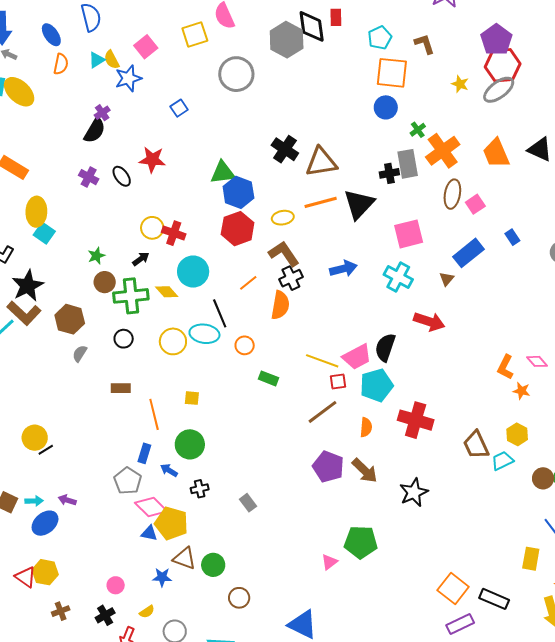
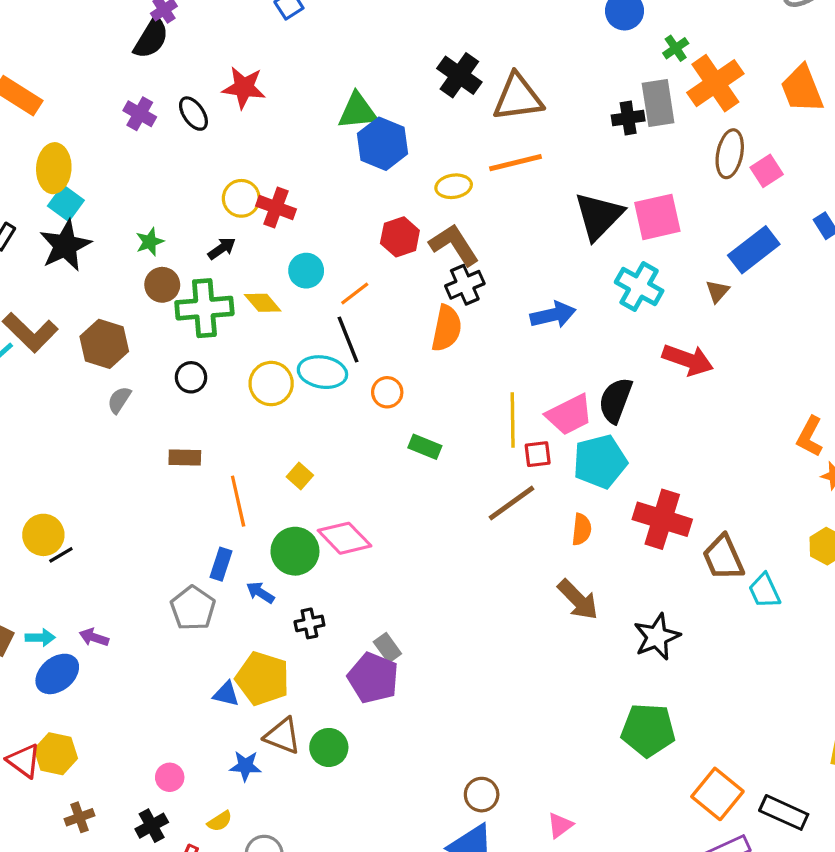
black triangle: (359, 204) -> (599, 216), moved
red hexagon: (238, 229) -> (400, 237), moved, size x0.7
blue arrow: (343, 269) -> (553, 315), moved
cyan circle: (193, 272) -> (306, 271), size x0.7
orange line: (248, 283) -> (355, 294), moved
black star: (28, 286) -> (65, 246), moved
yellow line: (322, 361) -> (513, 420), turned 68
yellow square: (192, 398) -> (300, 476), turned 35
brown trapezoid: (476, 445) -> (723, 558), moved
cyan trapezoid: (502, 461) -> (764, 591), moved, turned -90
purple pentagon: (328, 467) -> (373, 678), moved
pink diamond: (151, 507) -> (345, 538), moved
green pentagon: (361, 542) -> (648, 730), moved
pink triangle: (329, 562) -> (560, 825), moved
brown circle: (239, 598) -> (482, 795), moved

